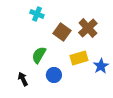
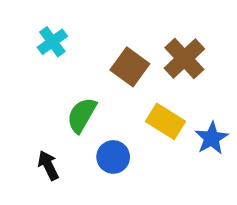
cyan cross: (37, 14) -> (52, 42), moved, turned 32
yellow rectangle: (79, 58) -> (166, 121), turned 48

